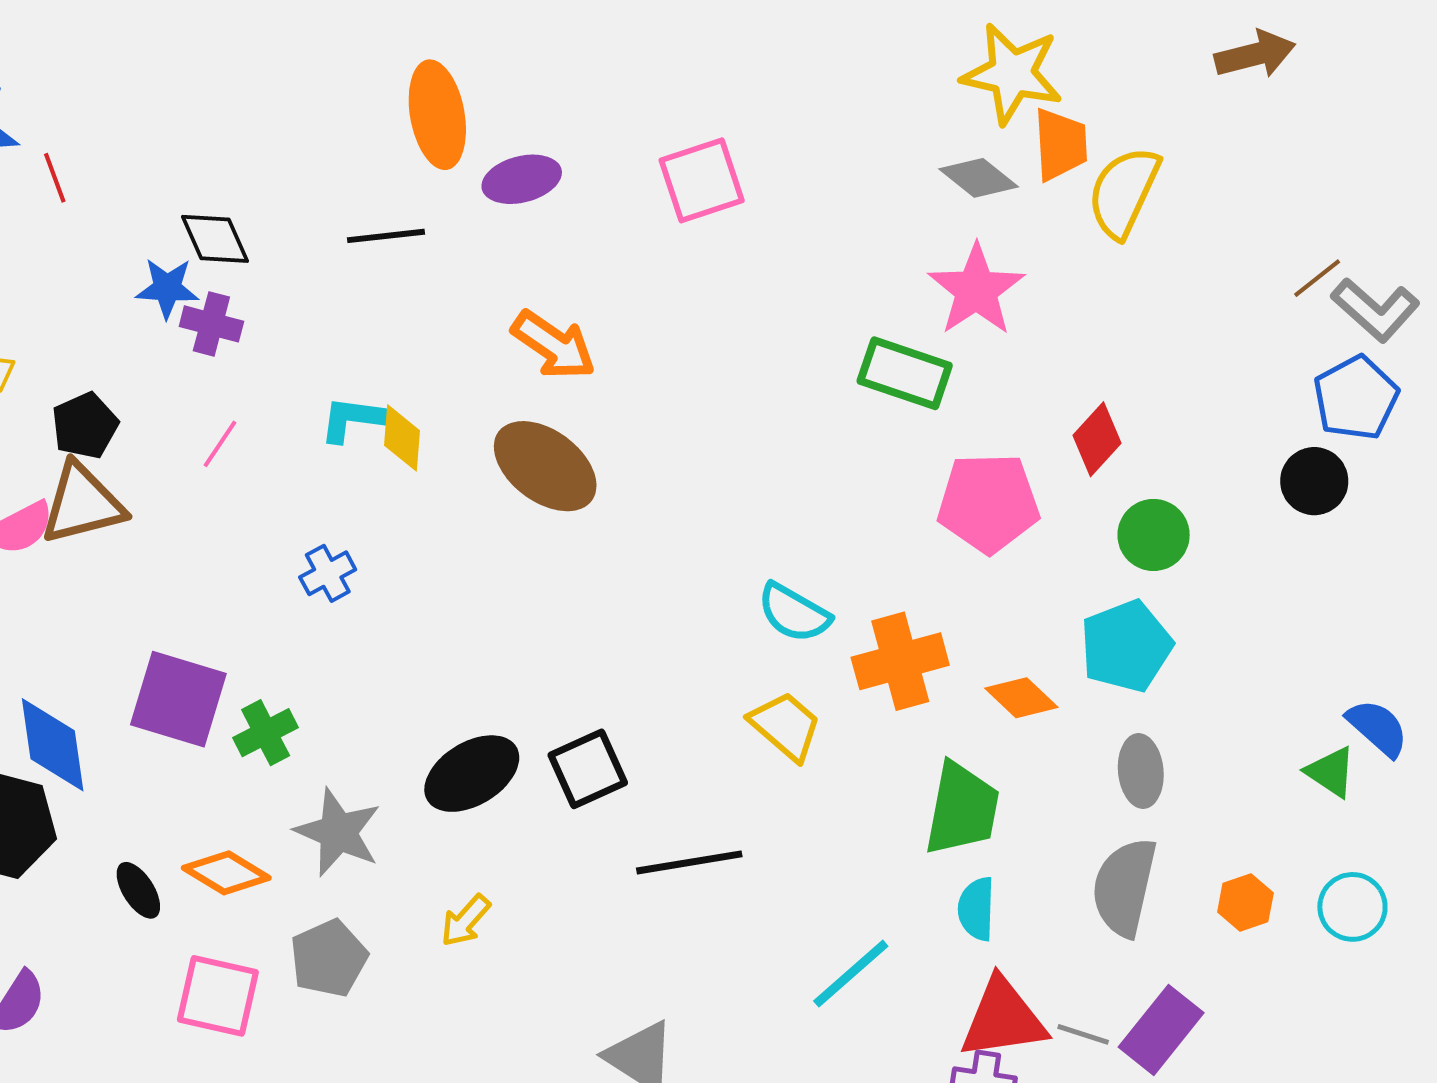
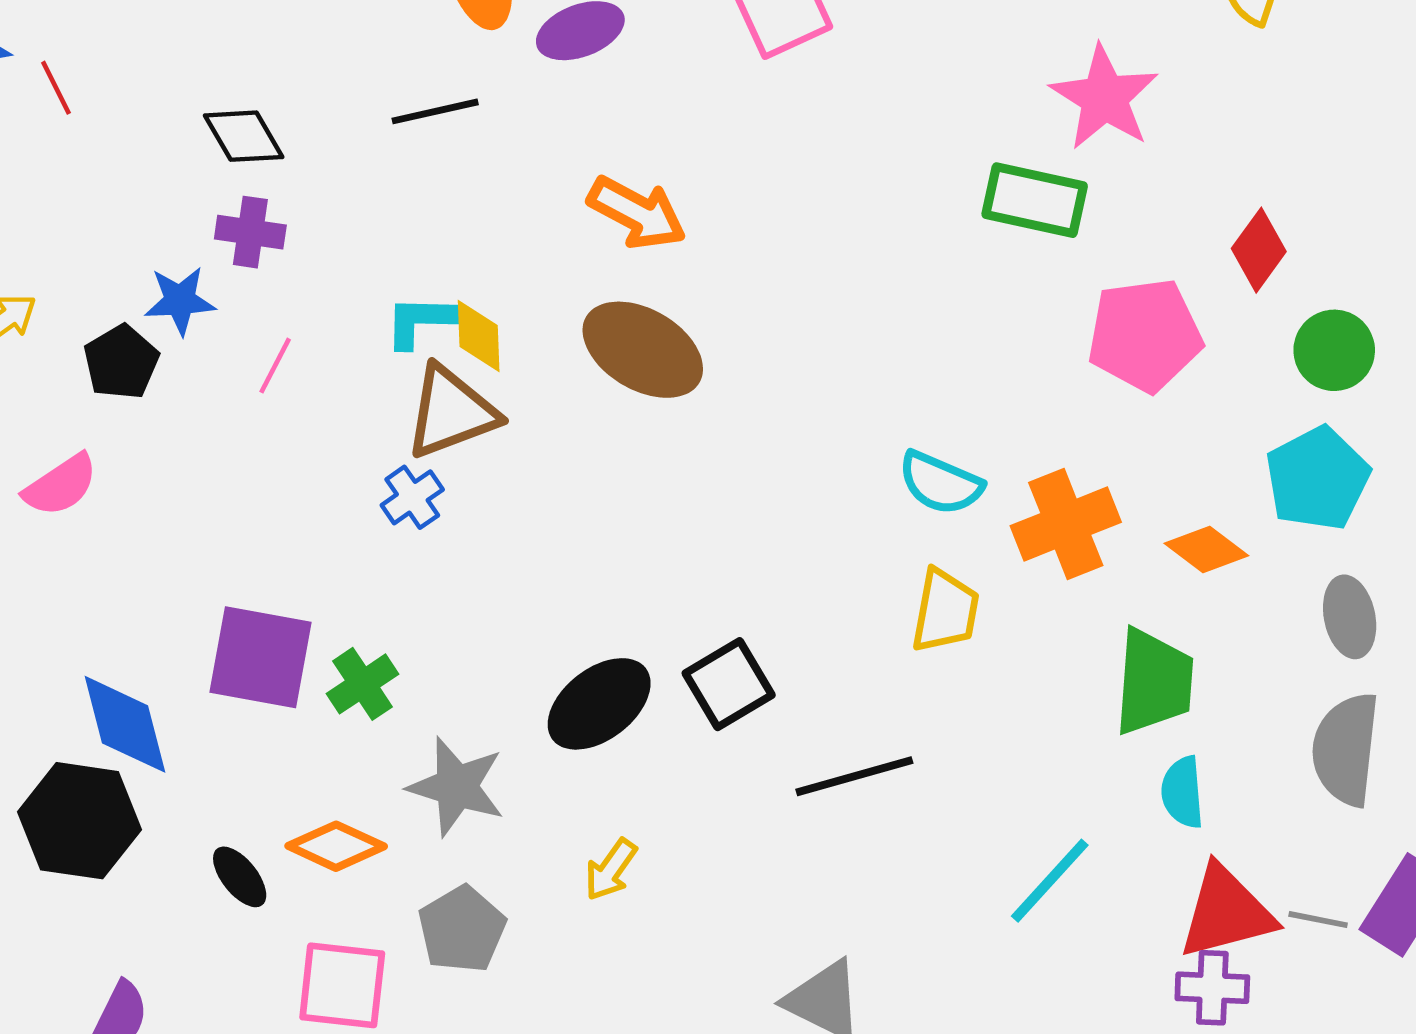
blue star: (167, 288) -> (180, 301), moved
brown triangle: (82, 504) -> (451, 412), moved
yellow trapezoid: (786, 726) -> (945, 611), turned 66

